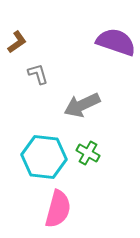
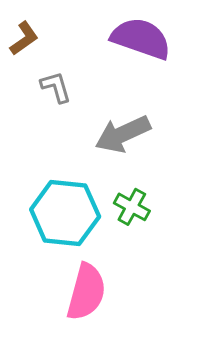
purple semicircle: (116, 42) -> (141, 38), moved

